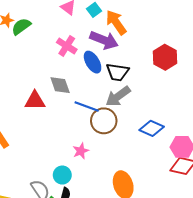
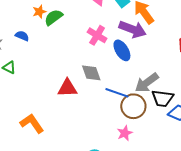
black trapezoid: (117, 72) -> (162, 98), moved
pink star: (81, 151) -> (125, 133), moved

